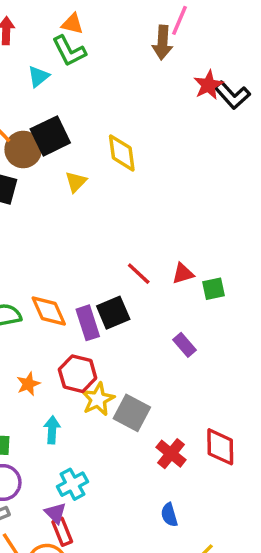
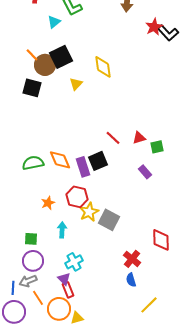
purple rectangle: (185, 345) -> (145, 172), moved
red cross: (171, 454) -> (132, 259), moved

